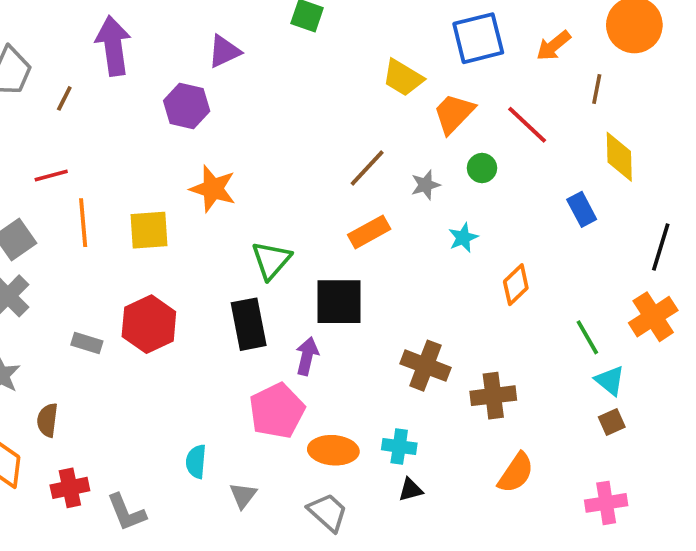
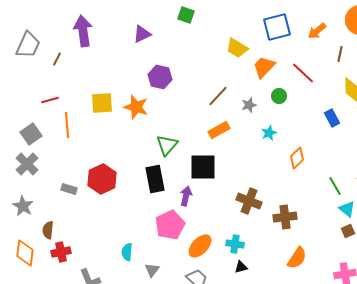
purple hexagon: (187, 106) -> (160, 77), moved
yellow square: (149, 230) -> (102, 103), moved
orange ellipse: (333, 450) -> (200, 246), turned -50
red cross: (70, 488) -> (61, 252), moved

